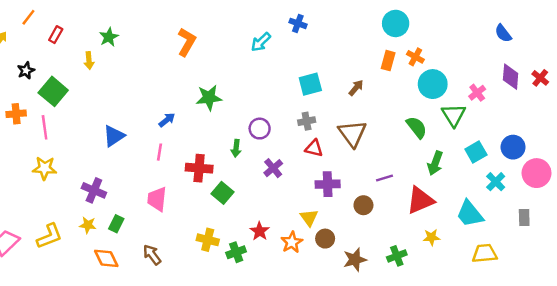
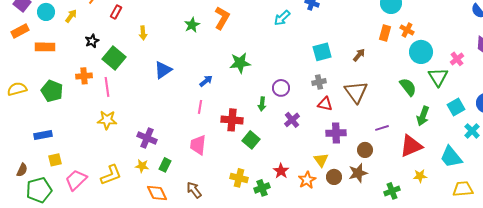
green star: (109, 37) -> (192, 25), moved
blue triangle: (114, 136) -> (163, 70), moved
brown star: (355, 260) -> (358, 173), moved

